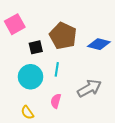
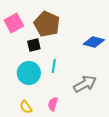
brown pentagon: (63, 36) -> (47, 24), moved
pink semicircle: (56, 101) -> (53, 104), moved

